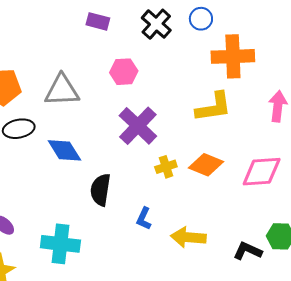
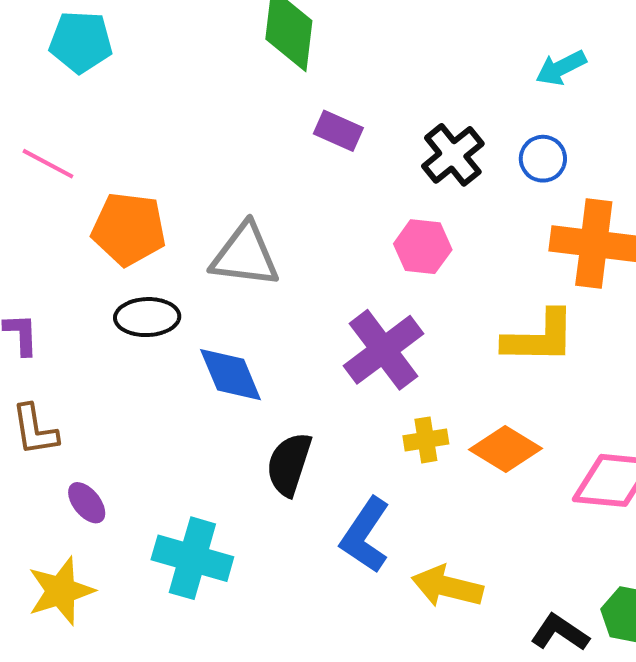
pink hexagon: (124, 72) -> (423, 247), moved
blue L-shape: (144, 219) -> (365, 535), size x1.6

